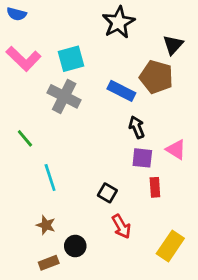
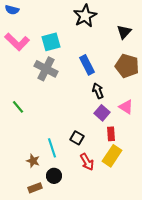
brown pentagon: (156, 77) -> (127, 66), moved
blue rectangle: (121, 91) -> (87, 65), turned 36
green line: (25, 138) -> (18, 107), moved
purple square: (142, 158) -> (102, 113), turned 35
cyan line: (50, 178) -> (52, 148), moved
yellow rectangle: (170, 246) -> (112, 156), moved

